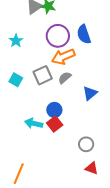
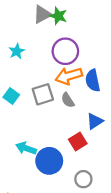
blue semicircle: (84, 34) -> (93, 80), moved
gray semicircle: (65, 78) -> (68, 100), turned -88
blue circle: (54, 110) -> (49, 161), moved, size x1.5
red square: (55, 124) -> (78, 142), moved

